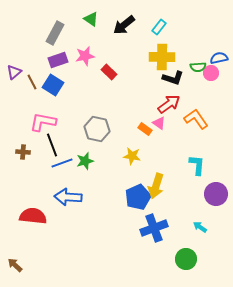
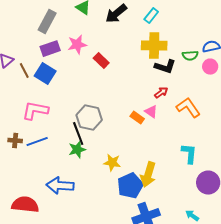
pink circle: (211, 73) -> (210, 67), moved
red arrow: (169, 104) -> (161, 93), size x0.6
black line: (52, 145) -> (78, 134), moved
yellow star: (132, 156) -> (112, 163), moved
blue line: (62, 163) -> (37, 142), moved

